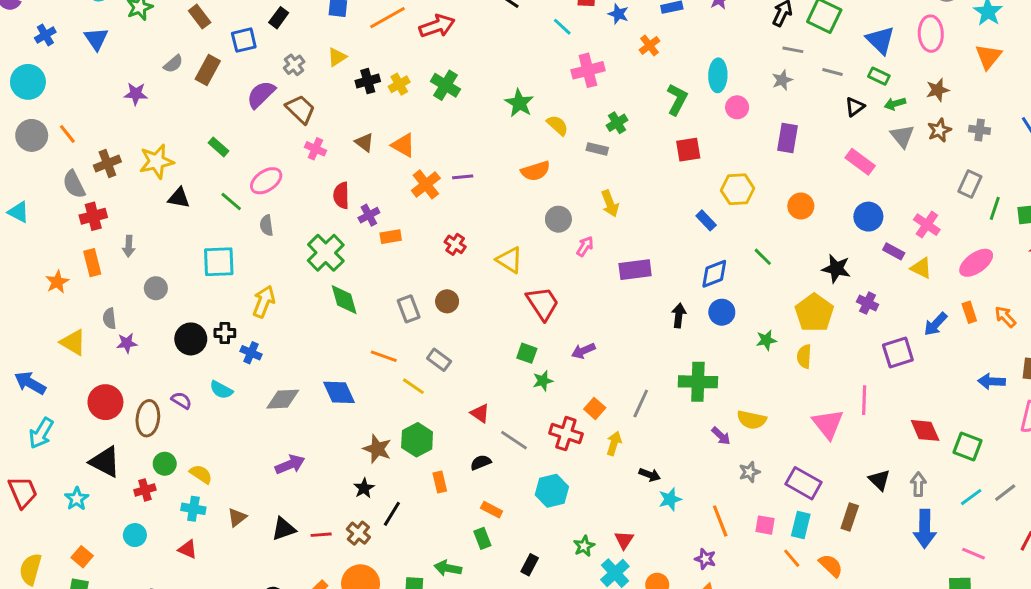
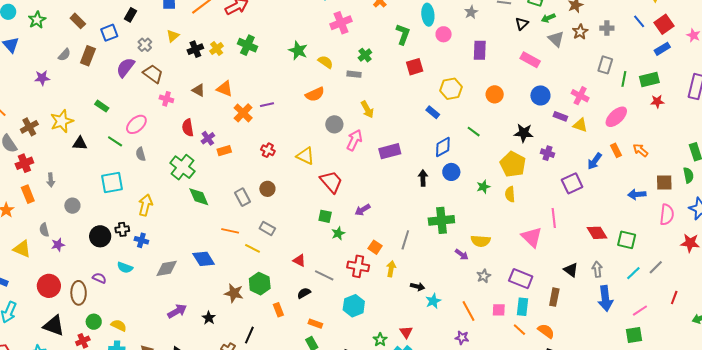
pink arrow: (585, 246) -> (354, 140), size x1.5
black star: (364, 488) -> (209, 318), moved
pink line: (973, 554) -> (640, 311), turned -49

